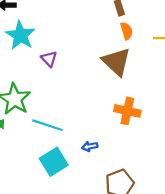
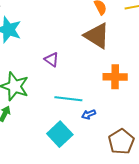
purple triangle: (49, 59) -> (51, 60), moved
cyan line: (47, 125) -> (68, 99), moved

